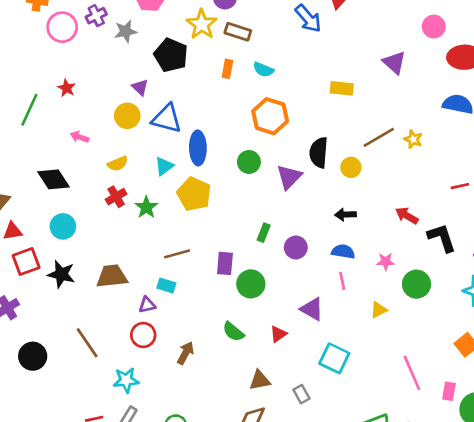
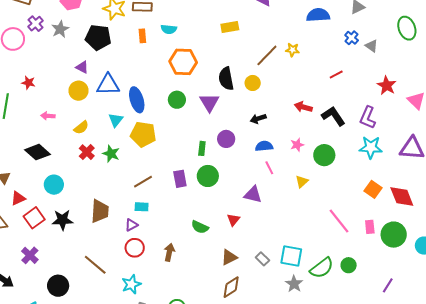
purple circle: (296, 247) -> (226, 139), moved
brown trapezoid: (112, 276) -> (100, 211), turned 115
green circle: (251, 284) -> (208, 176), moved
cyan square: (334, 358) -> (291, 256), moved

